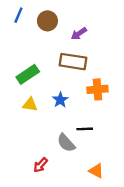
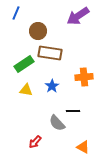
brown circle: (47, 21) -> (38, 31), moved
purple arrow: (79, 34) -> (78, 16), moved, size x1.6
brown rectangle: (73, 62) -> (50, 53), moved

